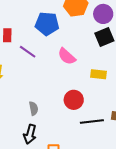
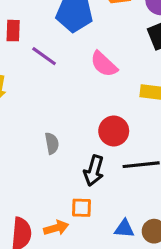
black arrow: (30, 134) -> (94, 171), moved

